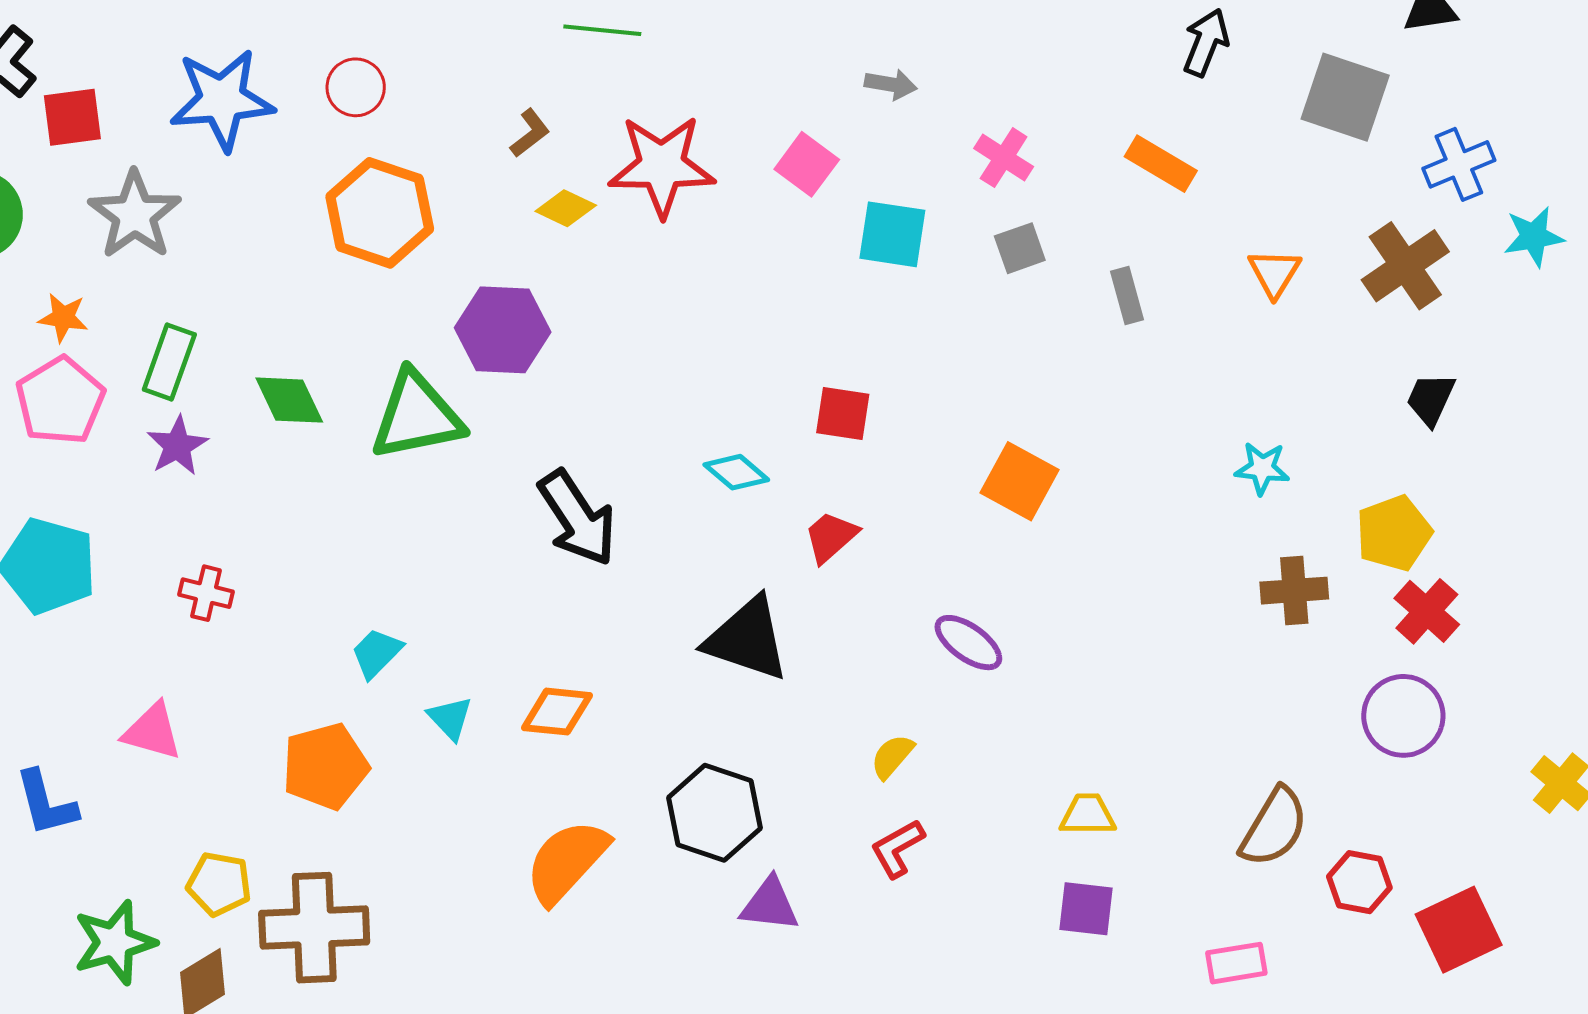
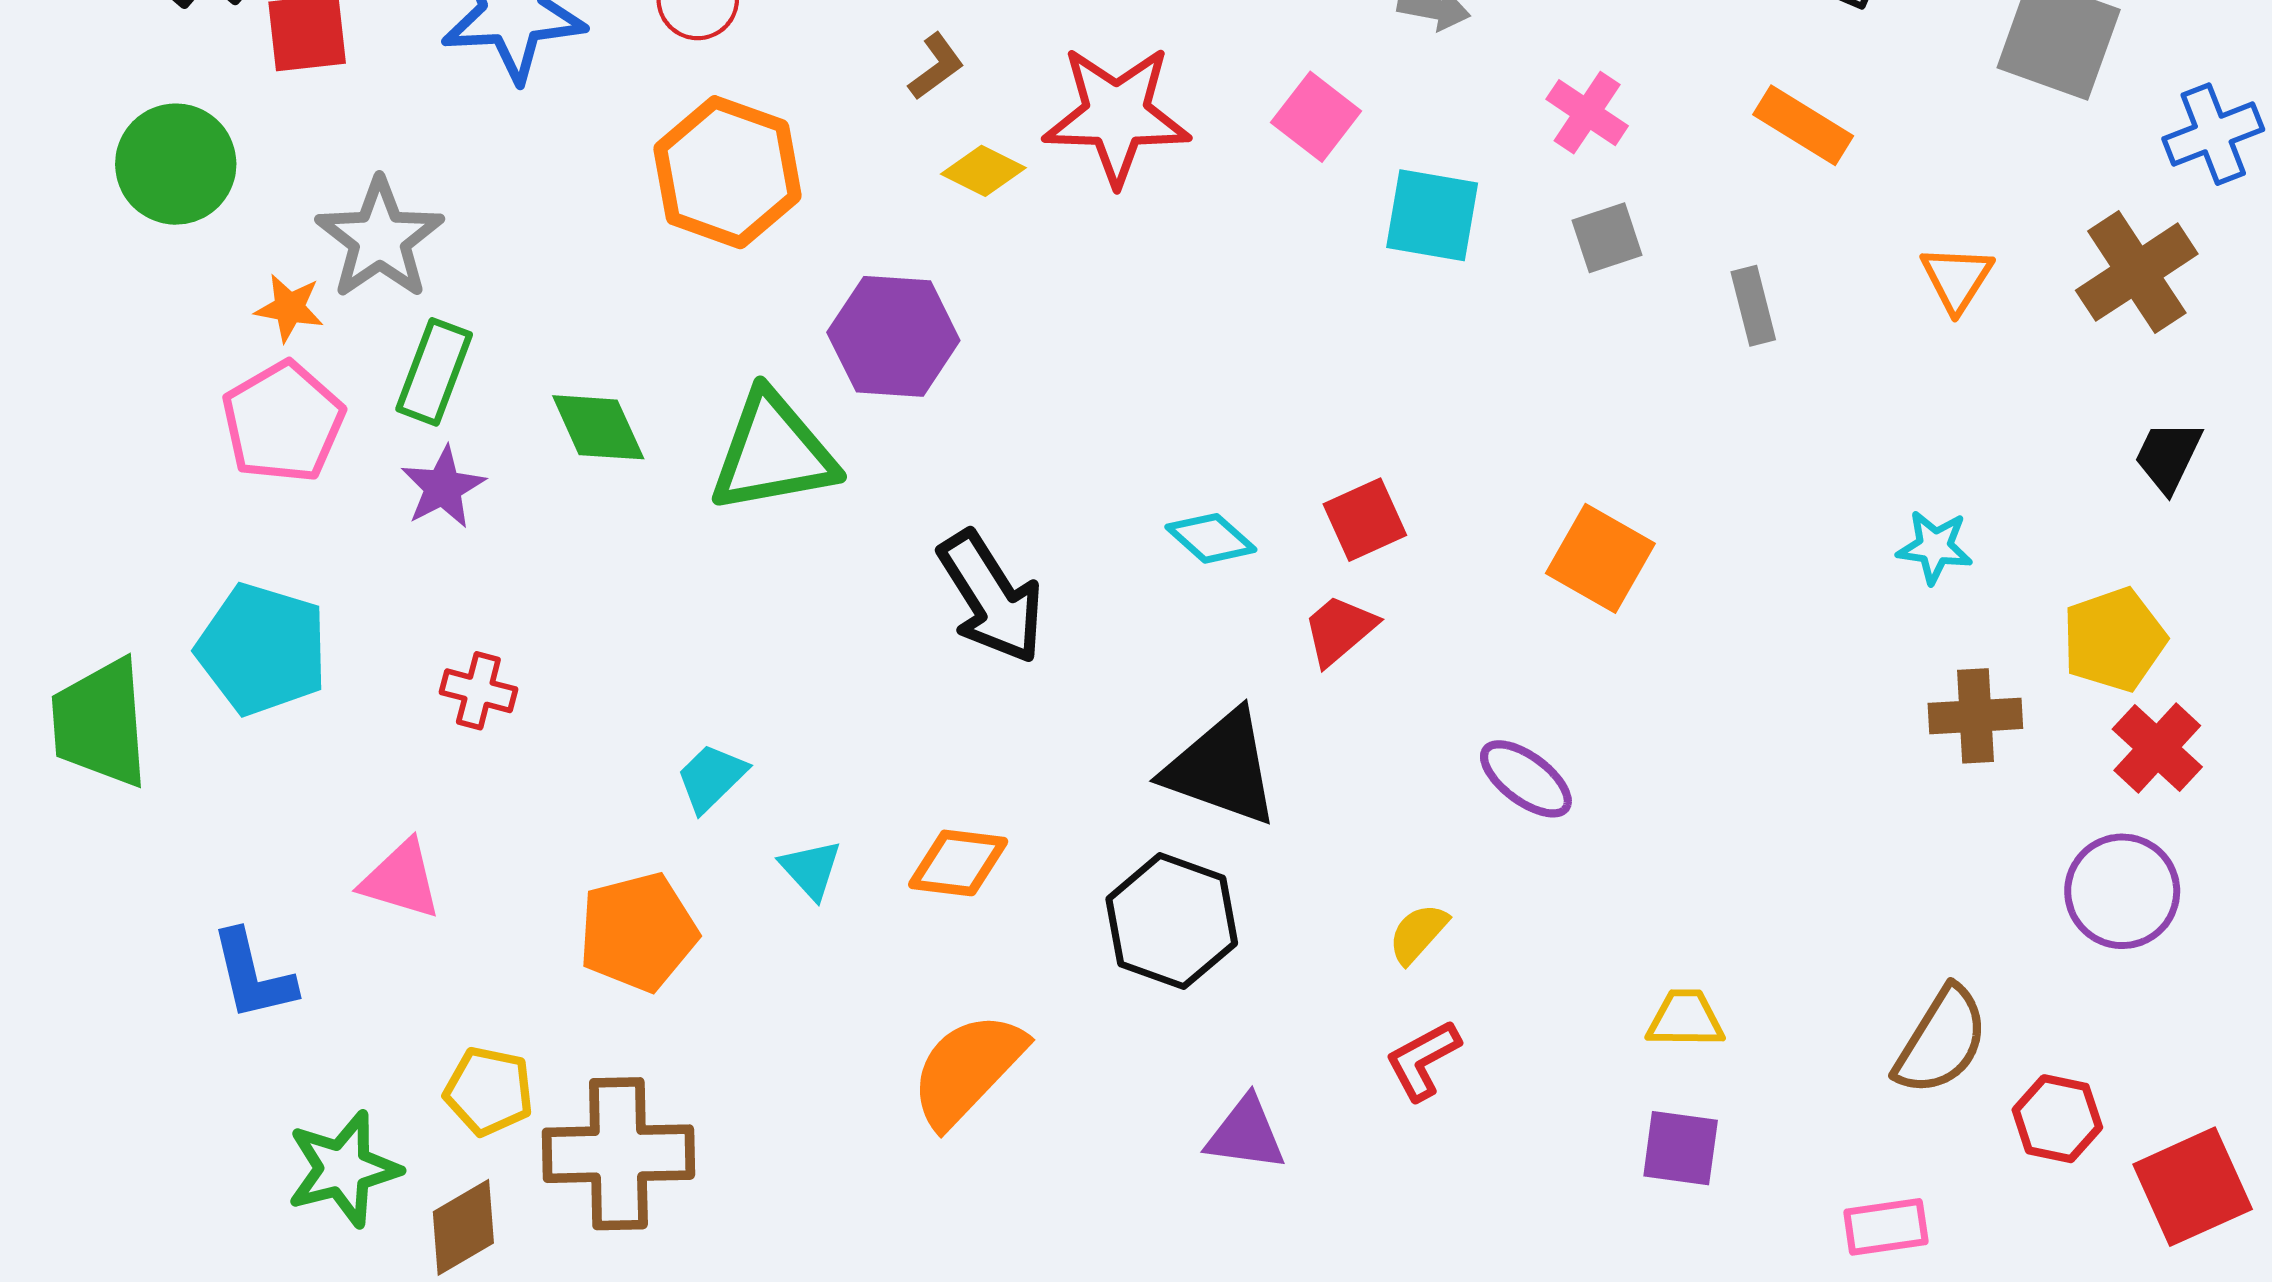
gray star: (135, 215) -> (380, 239), moved
red square: (843, 414) -> (1365, 520), moved, turned -34
black hexagon: (714, 813) -> (1172, 921), moved

